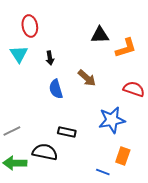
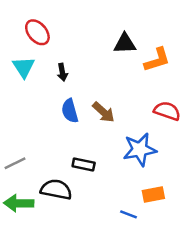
red ellipse: (30, 26) -> (37, 32), turned -30
brown arrow: (87, 78) -> (104, 112), moved
orange rectangle: (123, 156) -> (153, 194), turned 60

